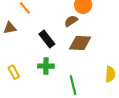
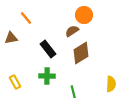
brown diamond: (80, 43) -> (81, 53), turned -35

